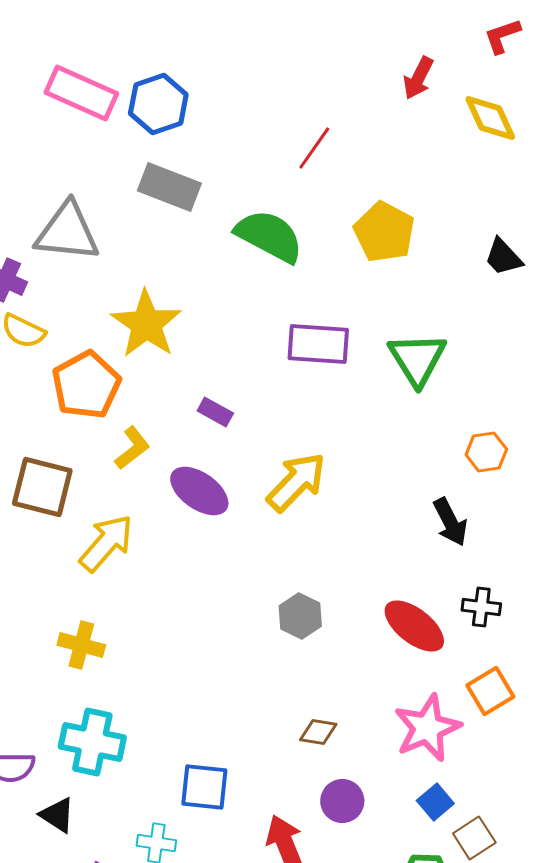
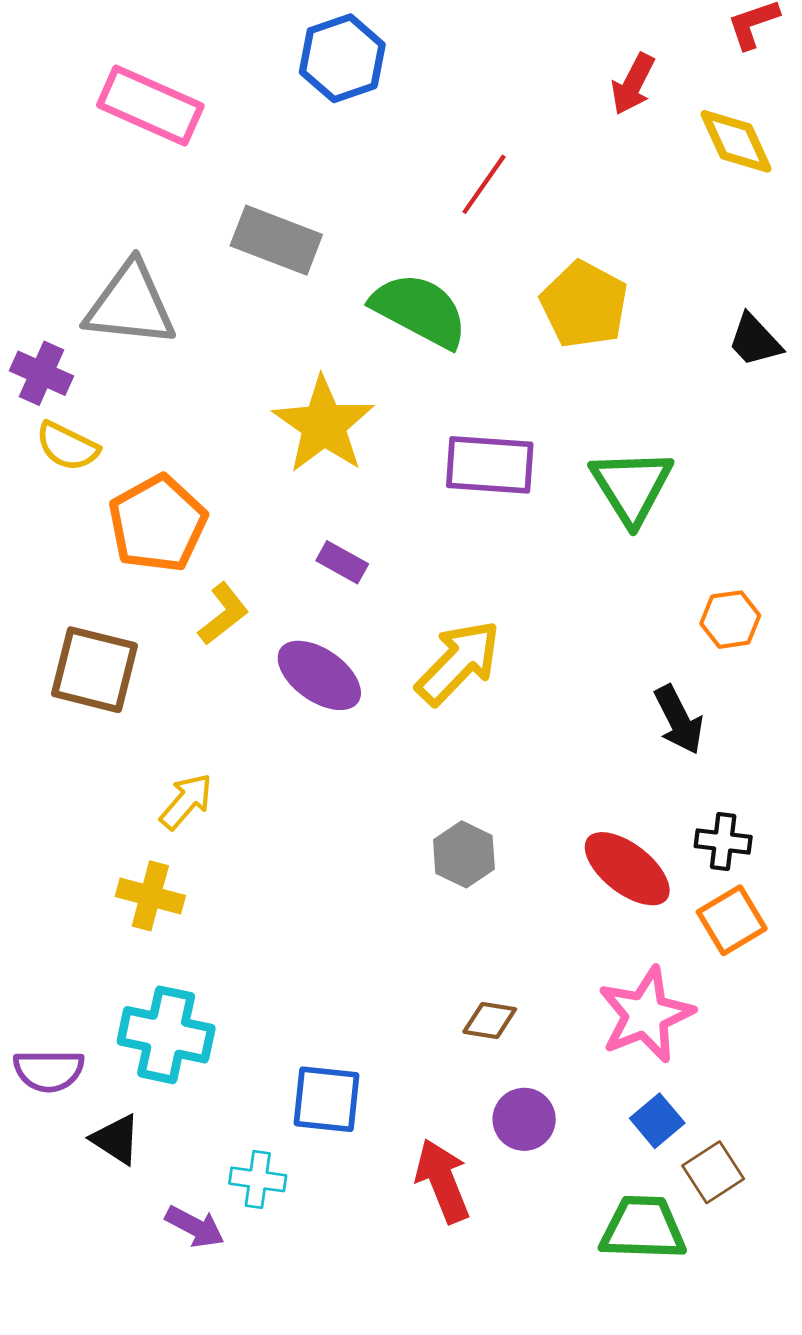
blue hexagon: (158, 104) -> (342, 58), moved
yellow star: (146, 324) -> (324, 425), moved
yellow arrow: (106, 543) -> (186, 801), moved, size x0.7
orange square: (490, 691) -> (732, 920), moved

